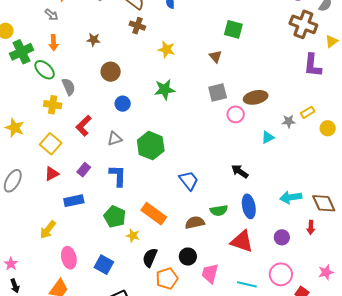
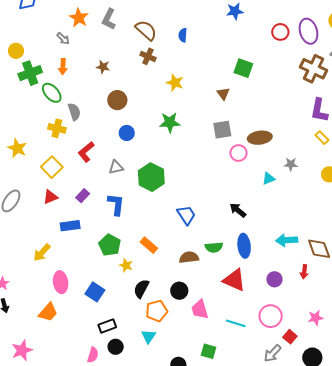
yellow rectangle: (308, 112) -> (322, 138), moved, turned 72
orange rectangle: (154, 214) -> (149, 245), size x0.7
pink trapezoid: (210, 273) -> (200, 309), turned -35

